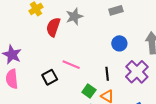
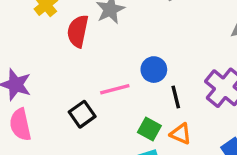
blue circle: (119, 43) -> (154, 70), moved
pink line: (71, 65) -> (115, 89), turned -30

